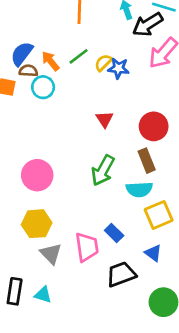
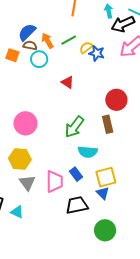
red triangle: (105, 119) -> (68, 82), moved, turned -32
cyan semicircle: (139, 189) -> (88, 152), moved
yellow square: (159, 215) -> (106, 177), moved

